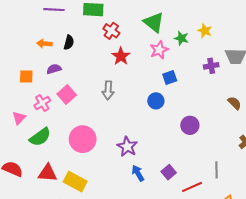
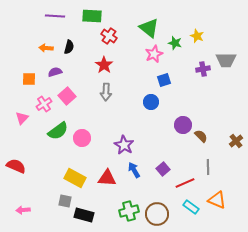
red star: (121, 56) -> (104, 65), moved
brown semicircle: (235, 103) -> (201, 136), moved
green semicircle: (40, 137) -> (58, 131), moved
pink circle: (83, 139) -> (82, 138), size x0.7
red triangle: (48, 173) -> (107, 178), moved

